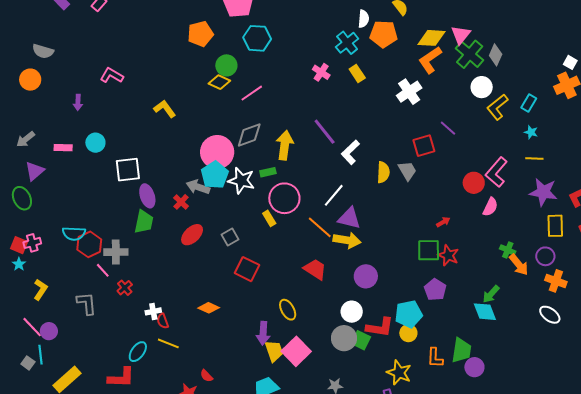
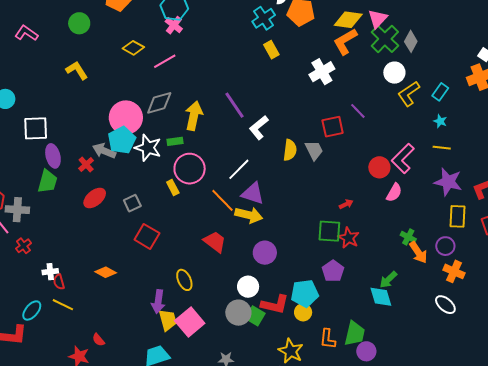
green circle: (226, 65) -> (79, 23), moved
pink cross: (321, 72) -> (174, 25), moved

